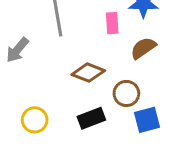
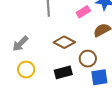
pink rectangle: (112, 23) -> (83, 12), turned 56
gray arrow: (17, 50) -> (20, 44), moved

